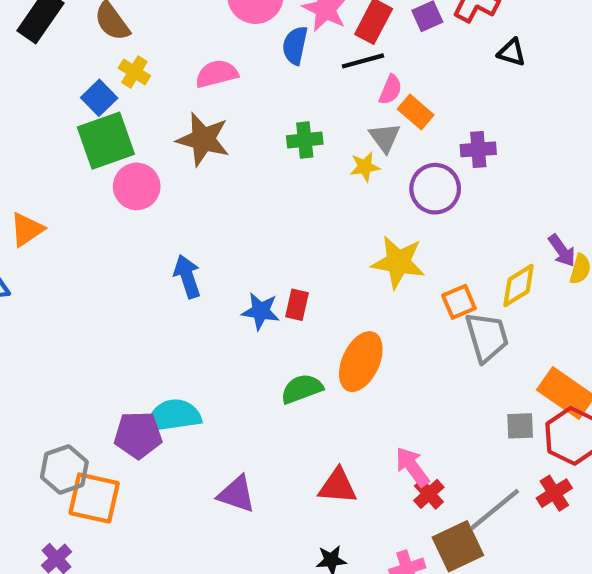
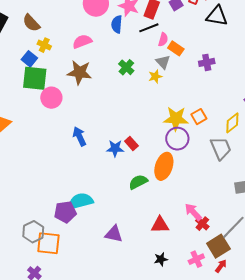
black triangle: (512, 52) -> (217, 16), size x1.6
green cross: (305, 140) -> (126, 67), turned -35
green square: (106, 141) -> (35, 78), turned 32
purple circle: (435, 189) -> (177, 139), moved
orange square: (459, 302) -> (199, 117), moved
red rectangle: (297, 305) -> (131, 144), turned -48

